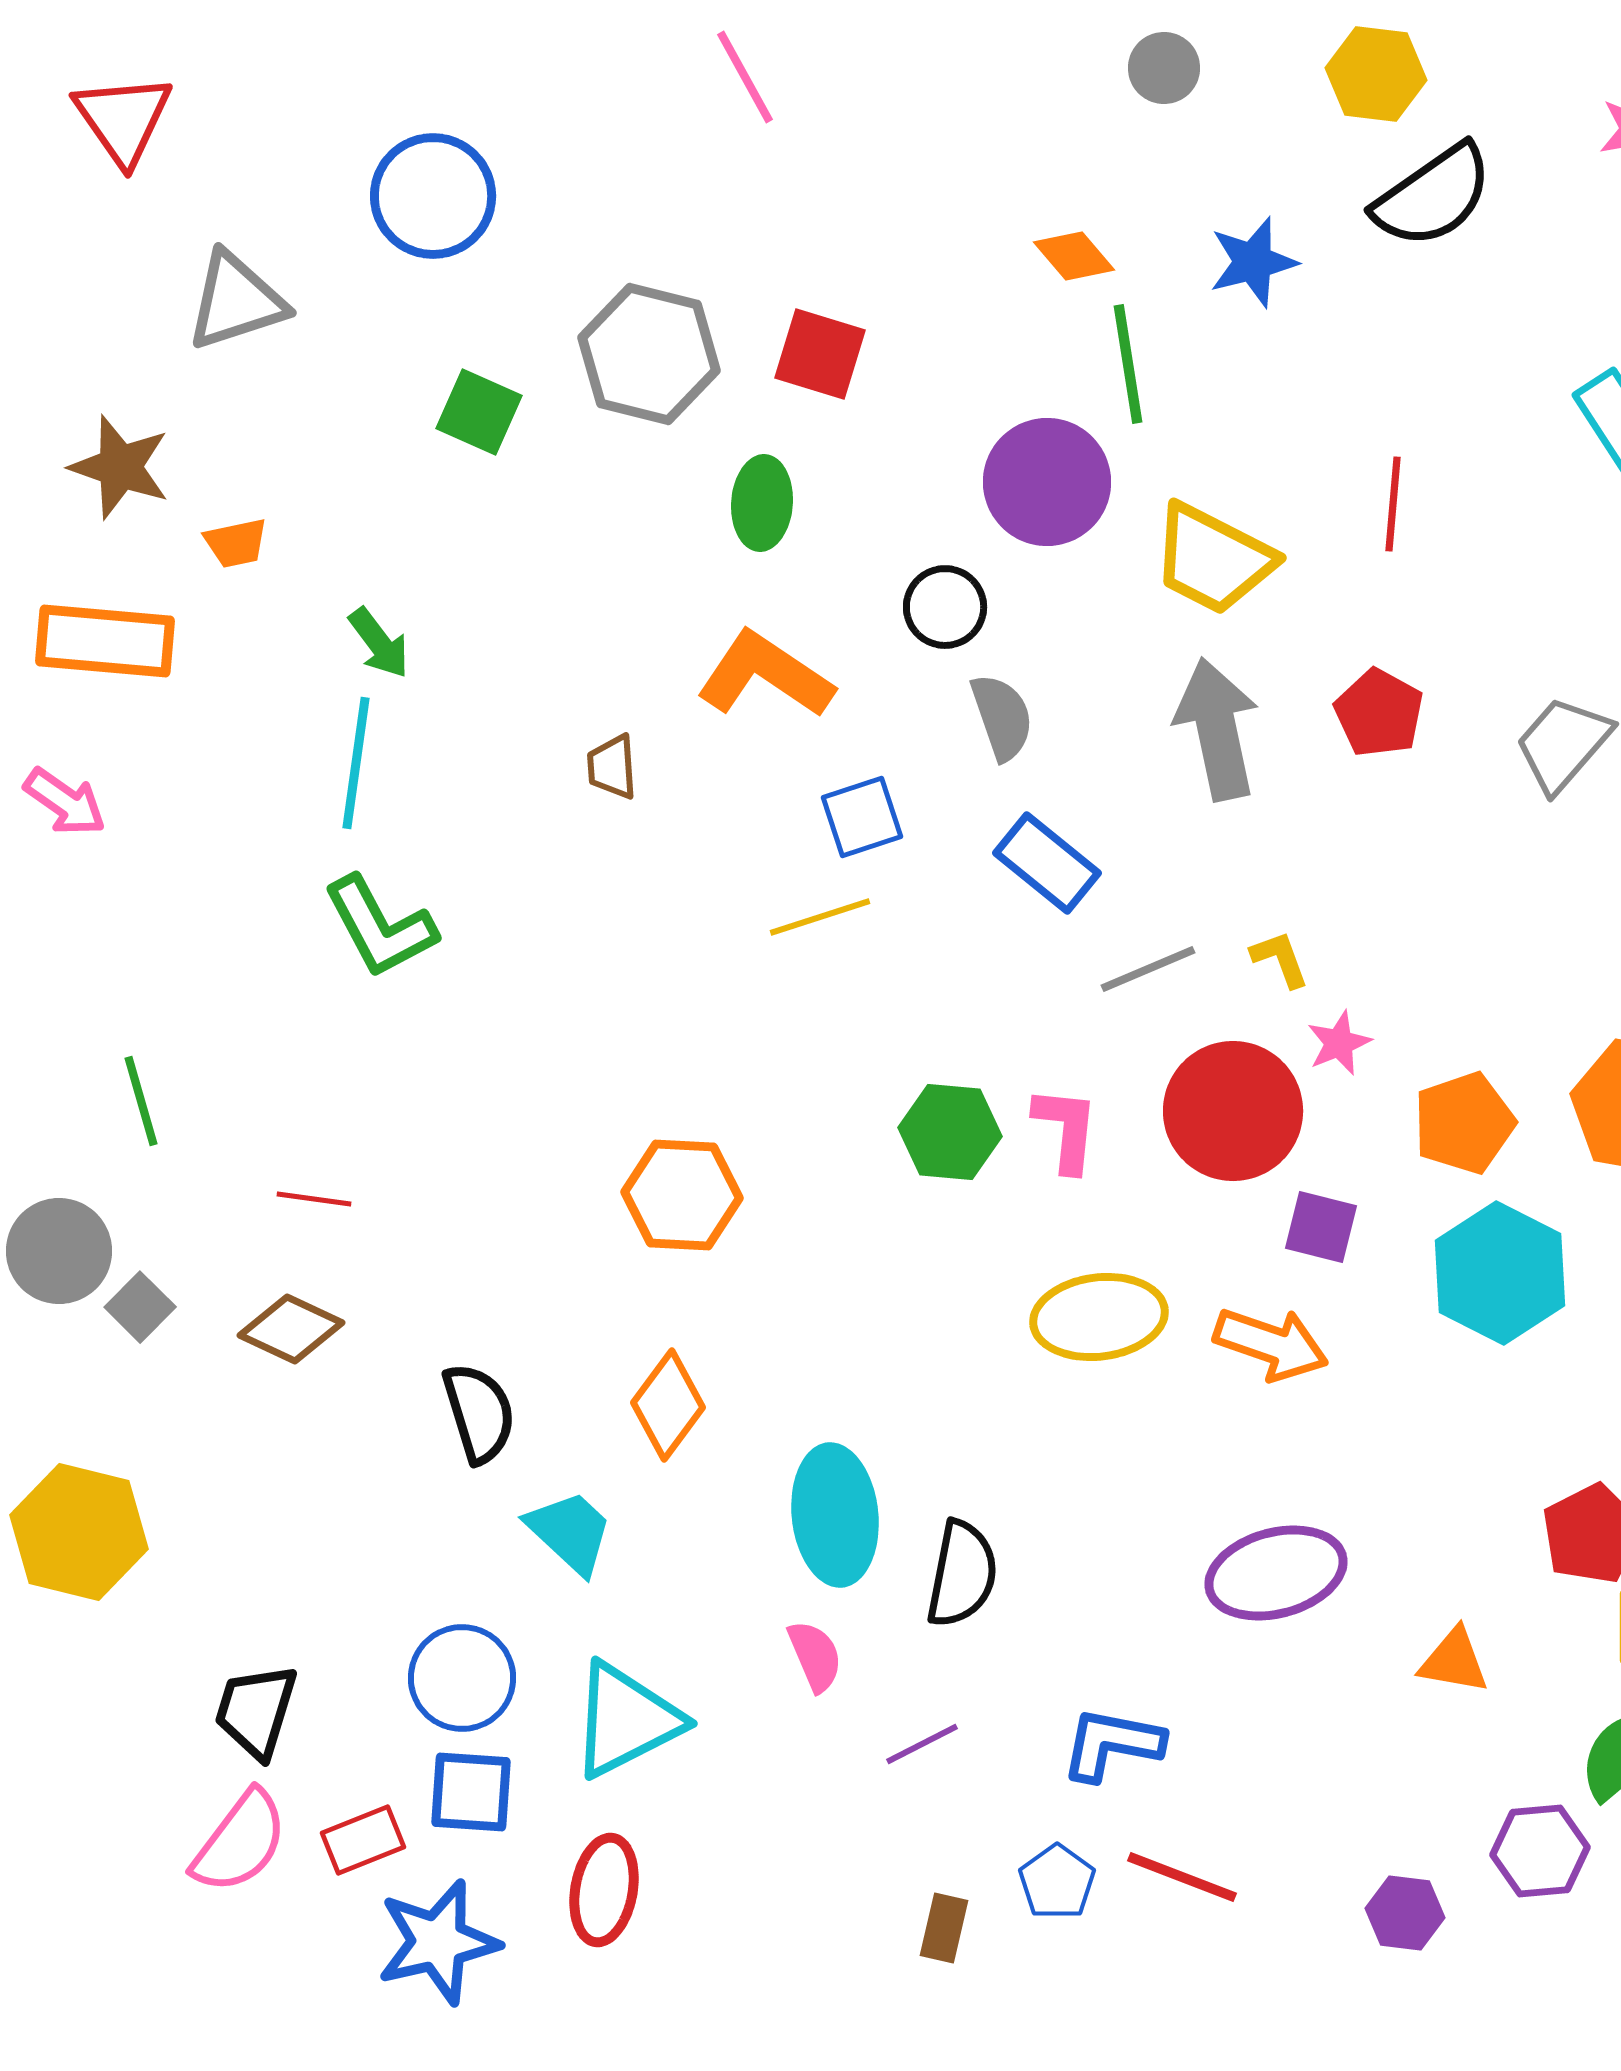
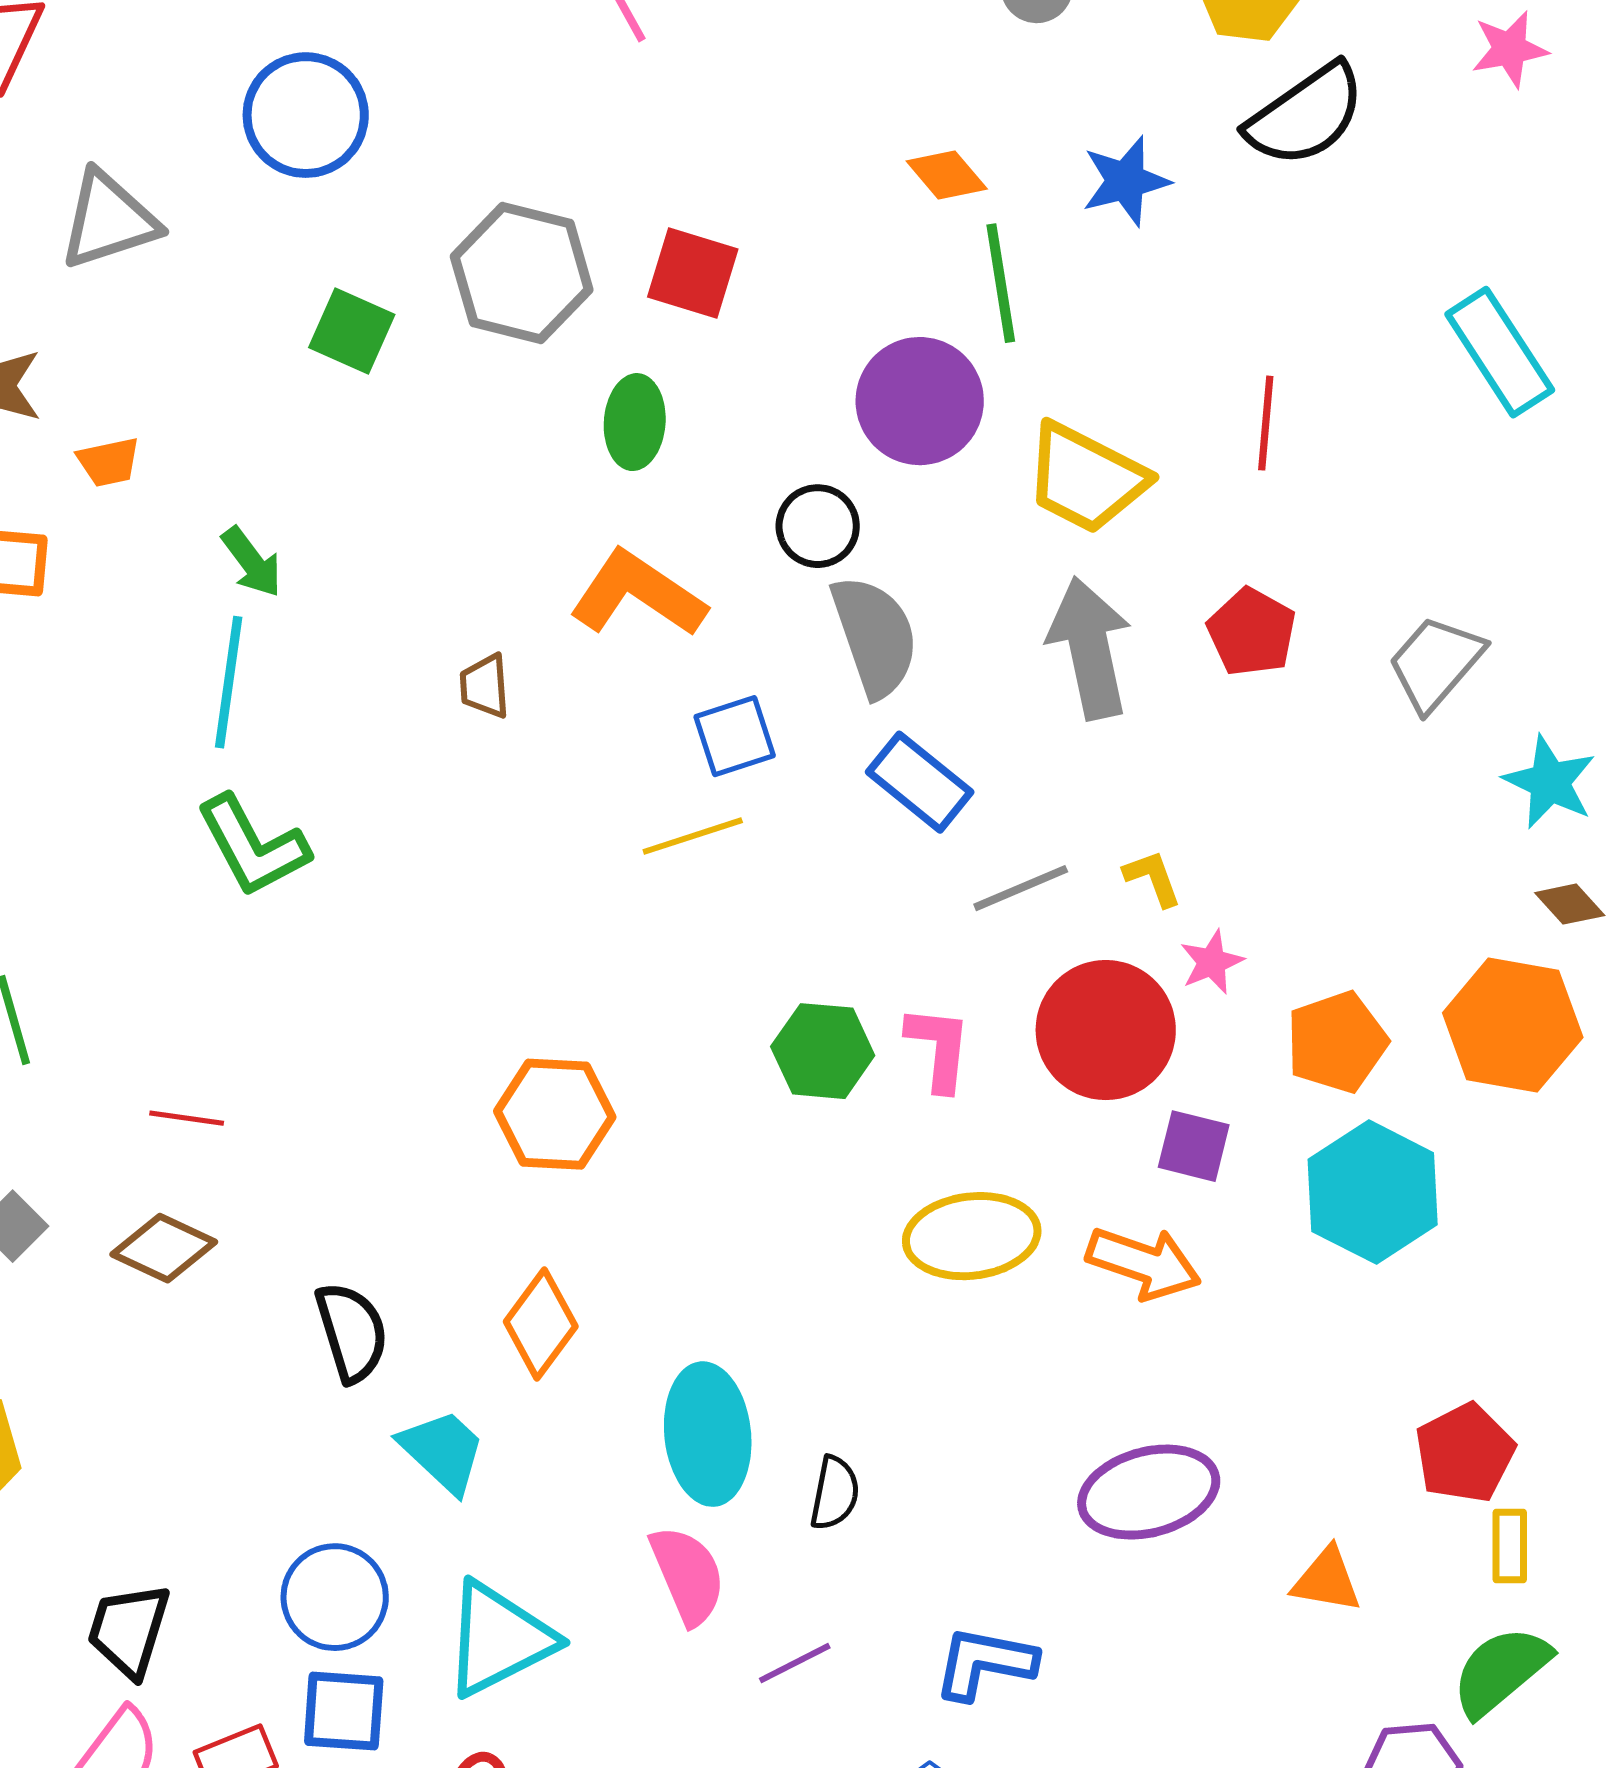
gray semicircle: (1002, 717) -> (875, 636), size x1.4
black semicircle: (962, 1574) -> (835, 1493), size x0.7
pink semicircle: (815, 1656) -> (688, 1575), size x1.4

